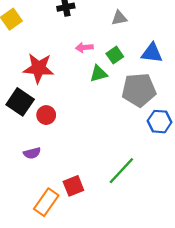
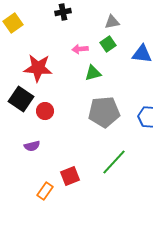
green square: (115, 55) -> (108, 44), moved
gray pentagon: (139, 90) -> (104, 112), moved
orange rectangle: (46, 202) -> (45, 191), size x0.7

